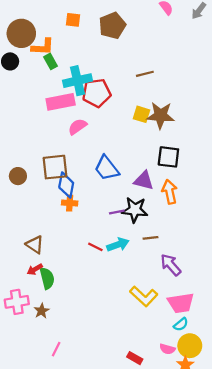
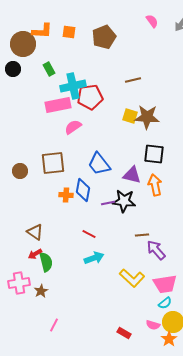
orange L-shape: (43, 47) -> (42, 31), moved
blue diamond: (66, 185) -> (83, 190), moved
brown line: (150, 238) -> (142, 235), moved
cyan arrow: (118, 245) -> (94, 258), moved

